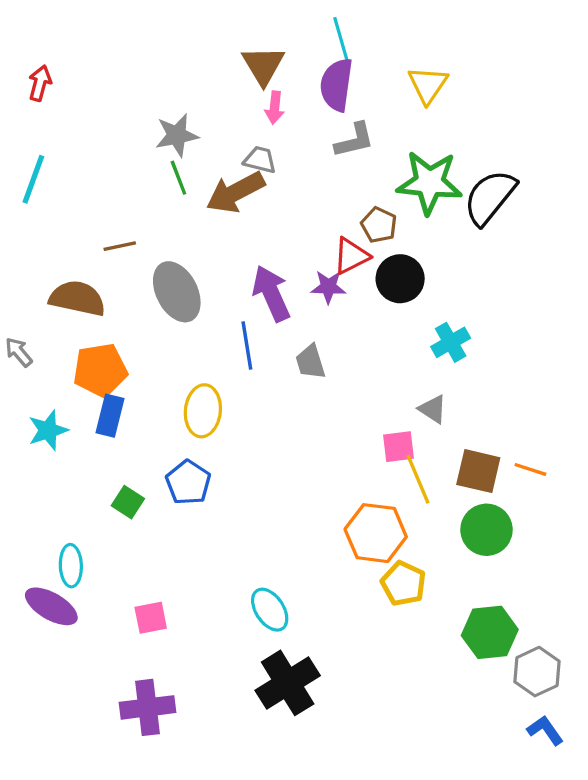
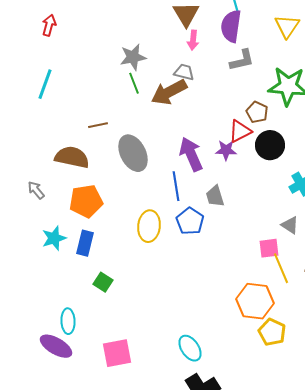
blue rectangle: (110, 416) -> (85, 243), moved
blue pentagon: (188, 482) -> (190, 221), moved
pink square: (151, 618) -> (117, 353), size x1.4

